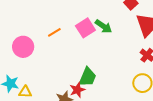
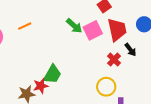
pink square: (85, 28) -> (93, 30), moved

